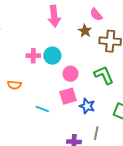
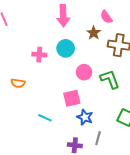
cyan circle: (52, 56) -> (66, 48), moved
pink circle: (70, 74) -> (84, 72), moved
blue star: (87, 106) -> (85, 117), moved
cyan line: (42, 109) -> (45, 118), moved

